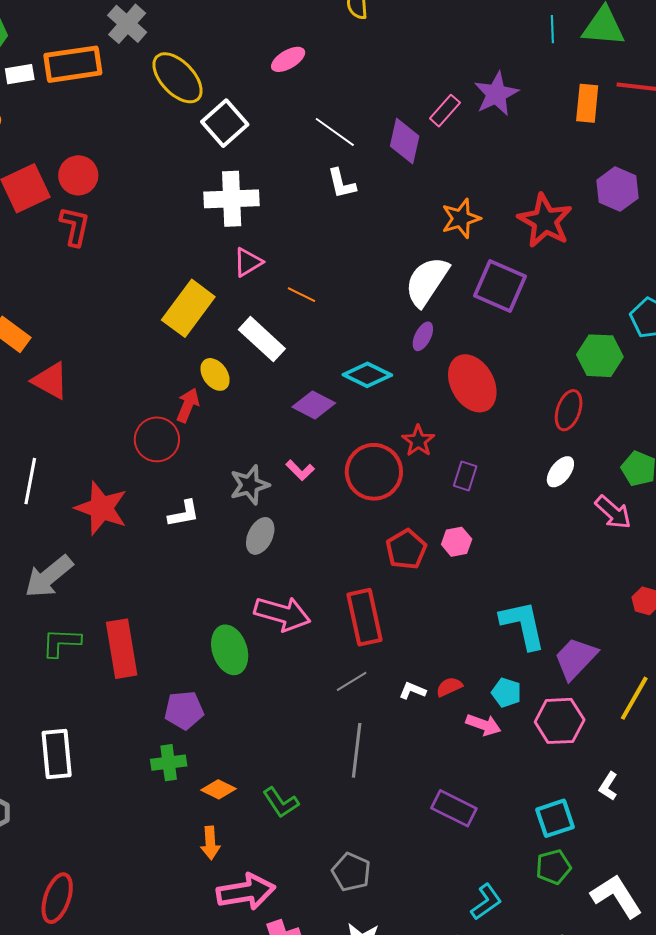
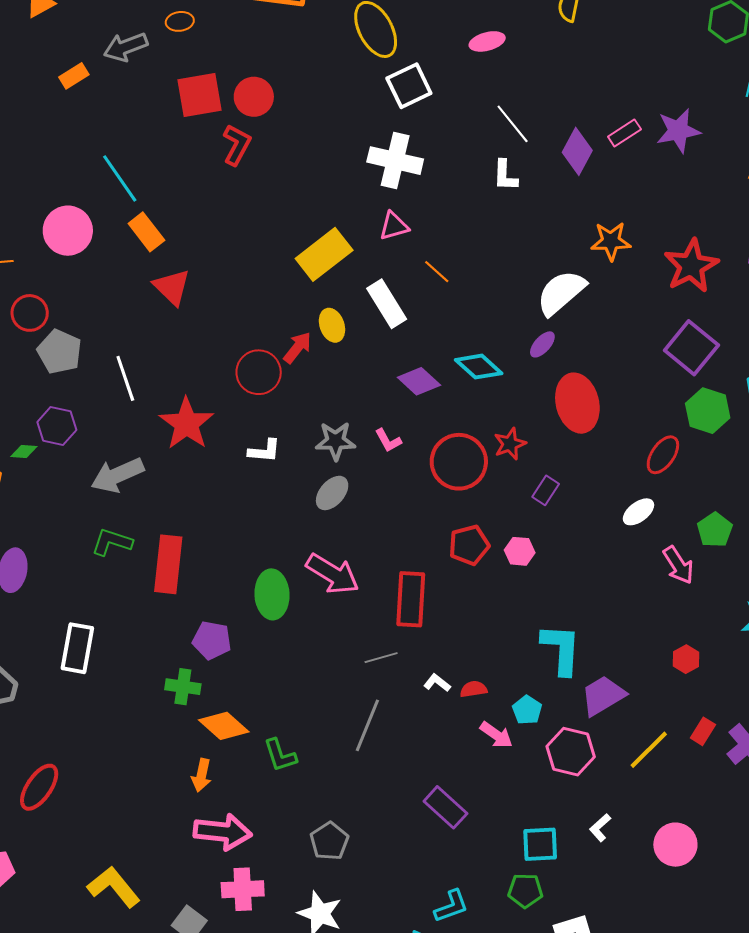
purple square: (500, 286) -> (691, 348), moved
white line: (30, 481) -> (125, 378), turned -45
orange diamond: (219, 789) -> (224, 726), size x1.4

